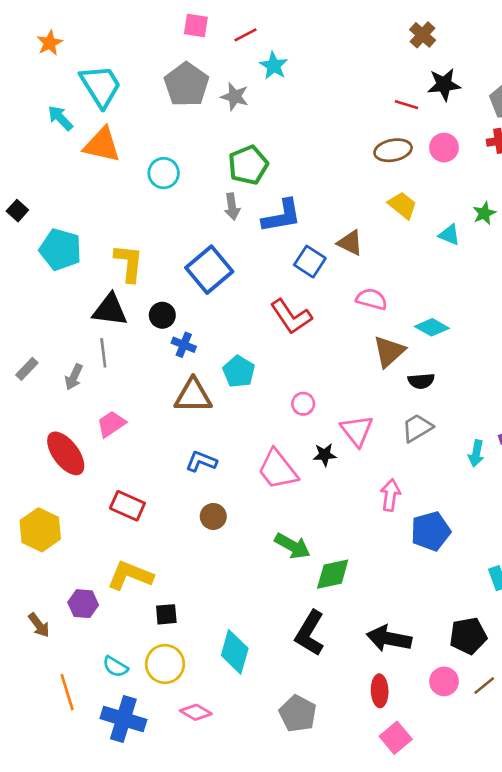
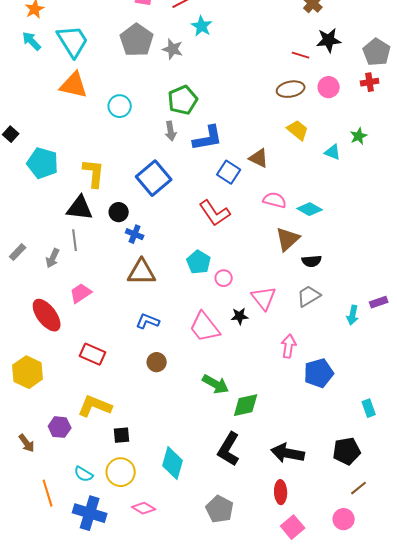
cyan arrow: (60, 118) -> (32, 41), moved
cyan diamond: (432, 327) -> (310, 209), moved
cyan pentagon: (239, 372) -> (199, 262), moved
pink circle: (444, 681) -> (344, 519), moved

